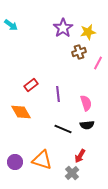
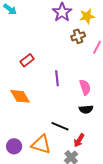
red rectangle: (31, 85) -> (27, 60), moved
black line: (63, 129) -> (60, 126), moved

